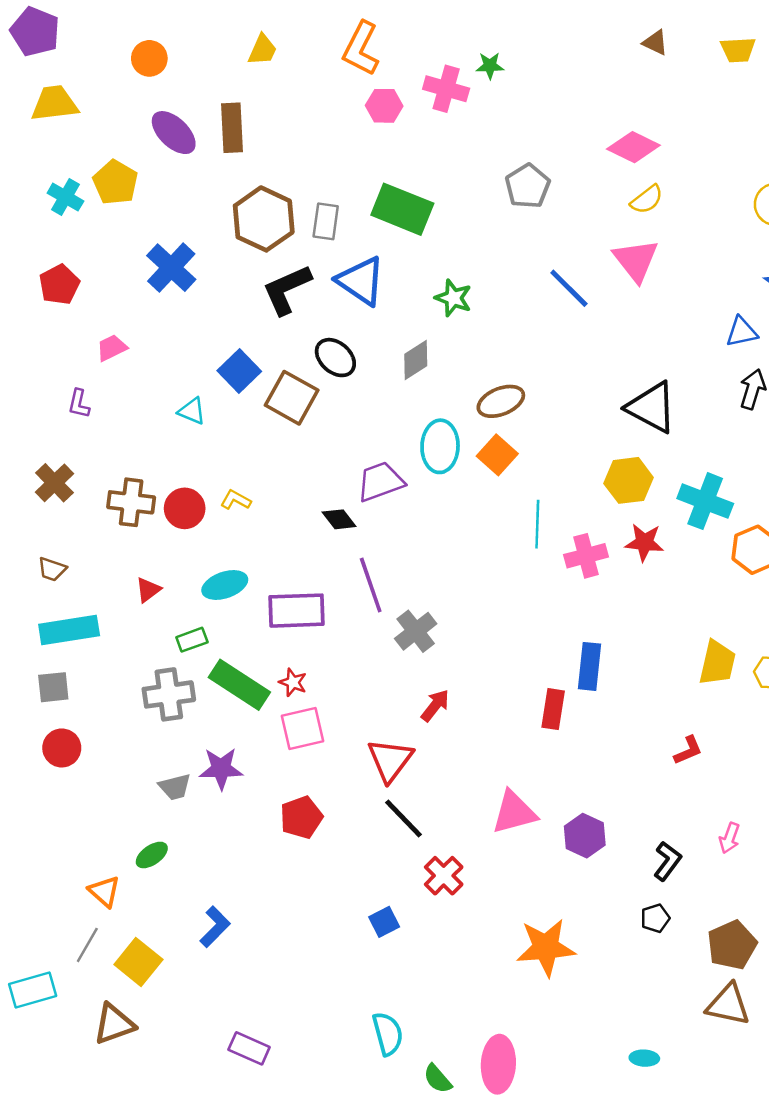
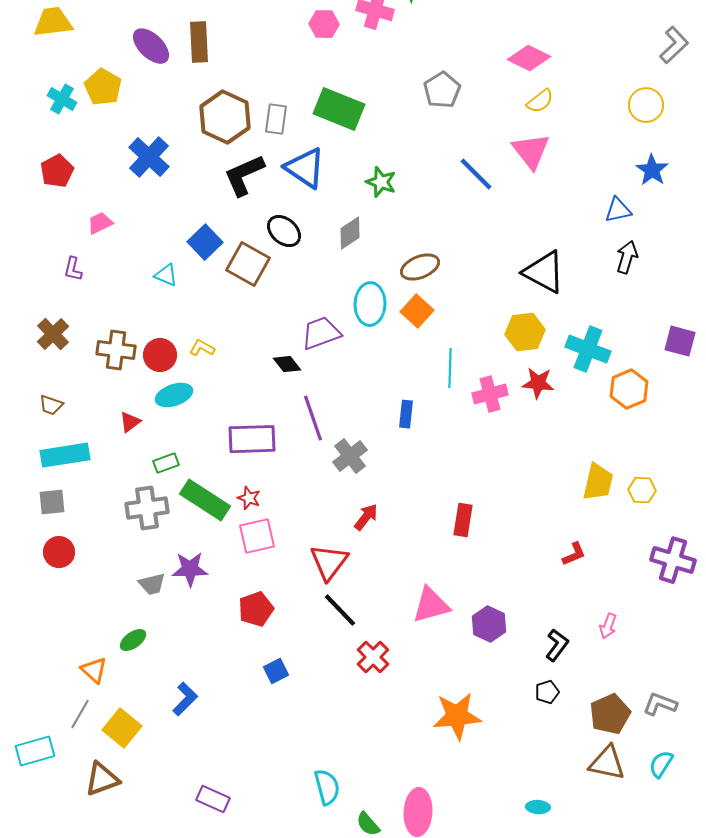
cyan ellipse: (225, 585) -> (174, 395), moved
blue rectangle: (590, 666) -> (406, 414), moved, size x0.7
blue square: (384, 922) -> (276, 671), moved

